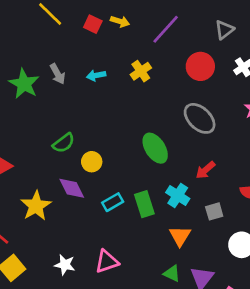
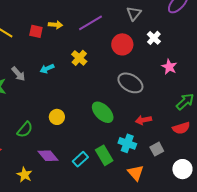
purple line: (166, 29) -> (90, 23), turned 30
green semicircle: (64, 143) -> (25, 130), moved
yellow circle: (92, 162) -> (57, 117), moved
red arrow: (205, 170) -> (143, 120), turned 42
yellow star: (36, 206) -> (24, 175), size x0.7

